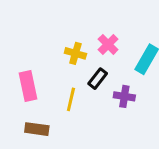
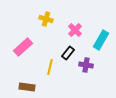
yellow cross: (75, 53) -> (46, 19), moved
pink rectangle: (28, 86) -> (23, 47), moved, turned 60

